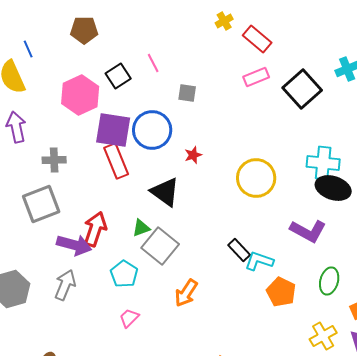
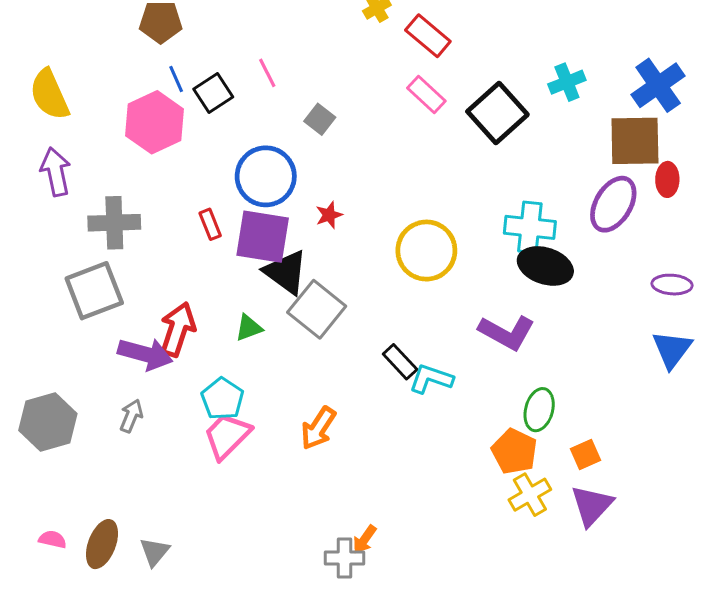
blue line: (28, 49) -> (176, 79), moved
pink rectangle: (256, 77) -> (426, 95), turned 65
gray square: (187, 93) -> (320, 119), turned 30
purple square: (113, 130) -> (263, 237), moved
gray cross: (54, 160) -> (114, 223), size x1.4
red rectangle: (116, 161) -> (210, 224), size x0.6
gray square: (160, 246) -> (317, 309), moved
gray arrow: (65, 285) -> (131, 416), size x0.7
orange pentagon: (281, 292) -> (514, 451), moved
pink trapezoid: (129, 318) -> (227, 436), moved, size x1.6

